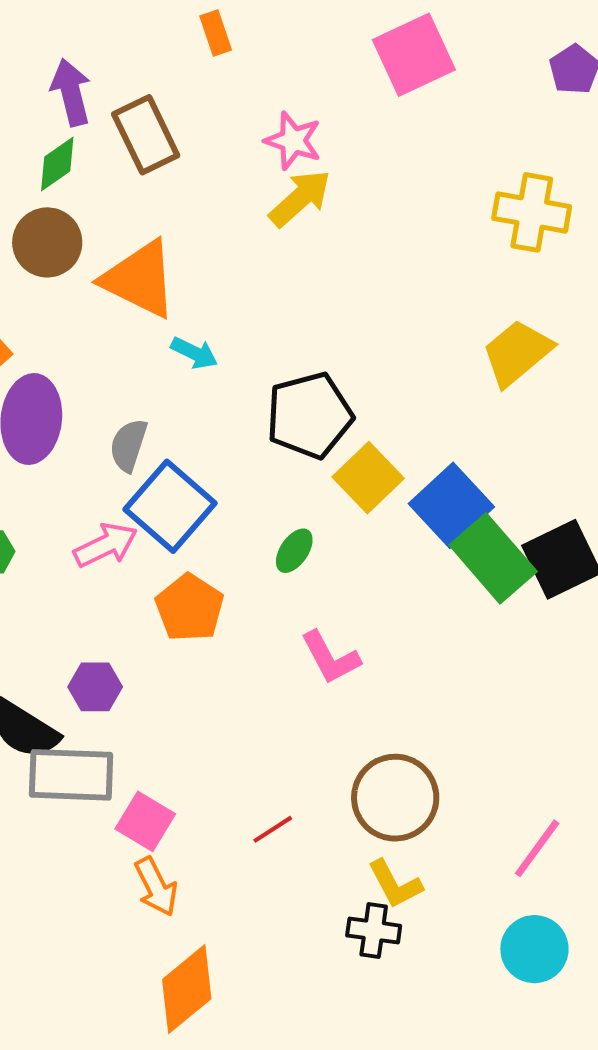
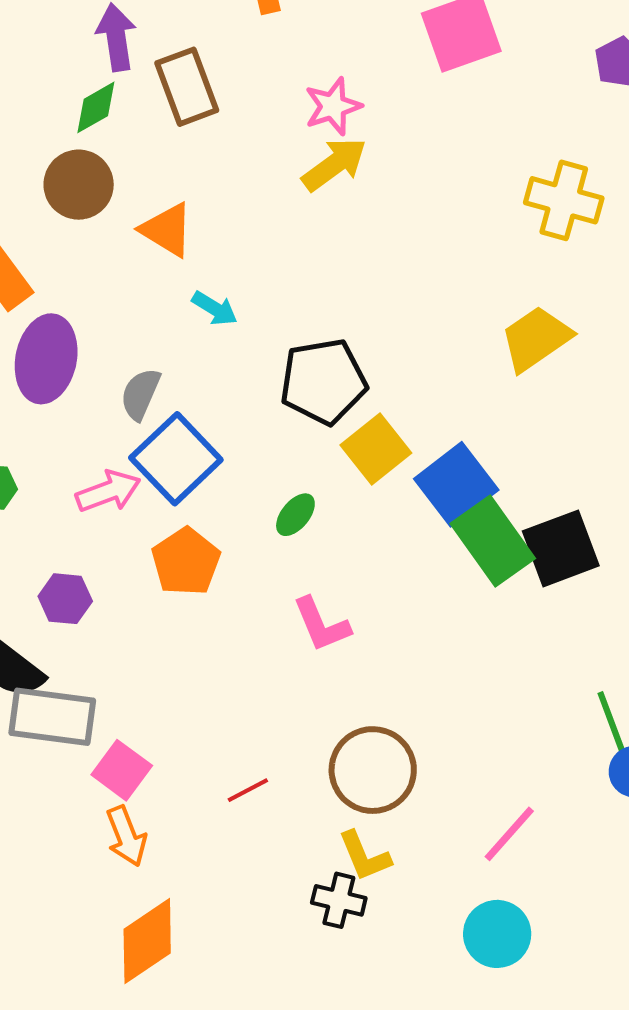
pink star: (293, 141) -> (333, 106), turned 30
orange triangle: (140, 279) -> (167, 230), size x0.7
purple hexagon: (95, 687) -> (65, 599), moved

